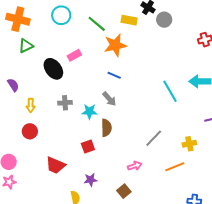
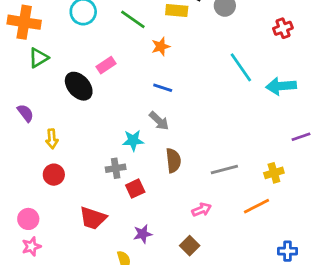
orange star: (115, 45) -> (161, 46), size x0.6
cyan line: (170, 91) -> (241, 67), moved
gray cross: (65, 103) -> (116, 168), moved
brown semicircle: (106, 128) -> (173, 161), moved
gray line: (154, 138) -> (224, 169), turned 36

